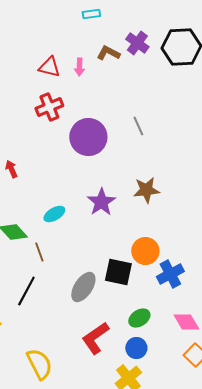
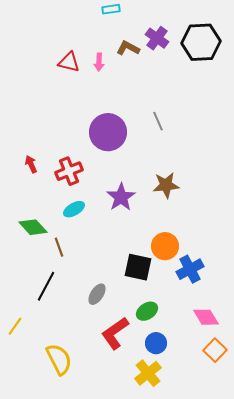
red cross: (49, 107) -> (69, 171), moved
gray ellipse: (83, 287) -> (97, 294), moved, size x0.7
green ellipse: (139, 318) -> (147, 311), moved

